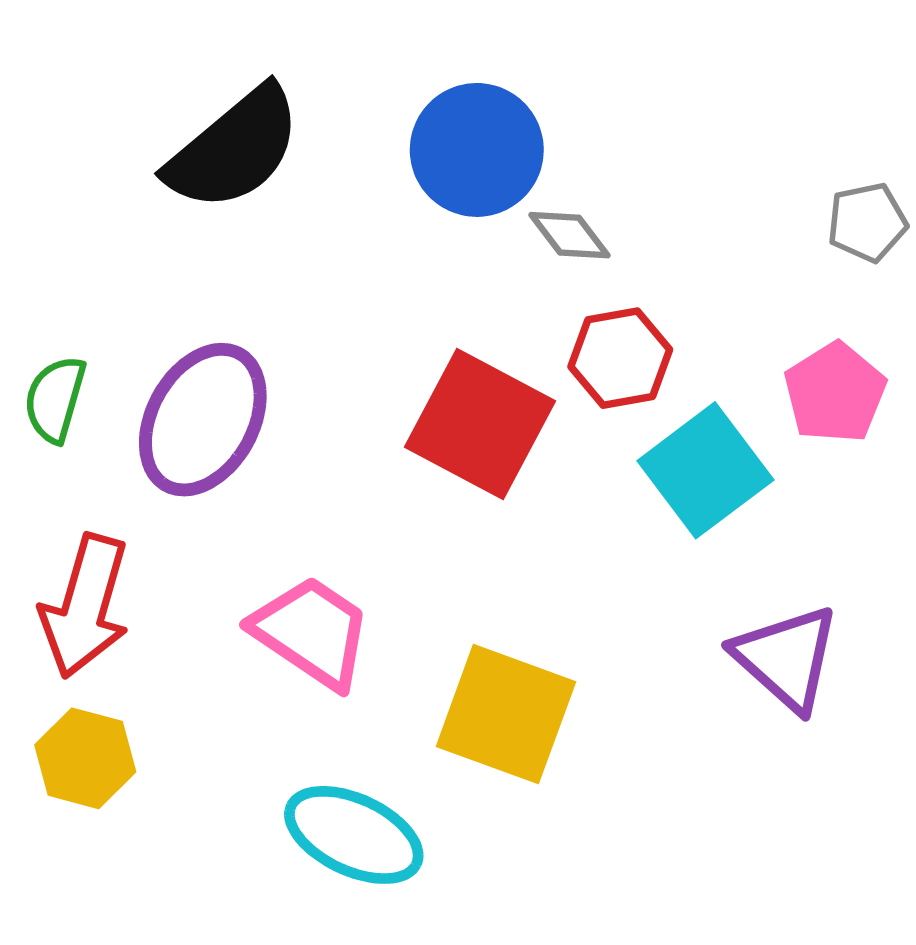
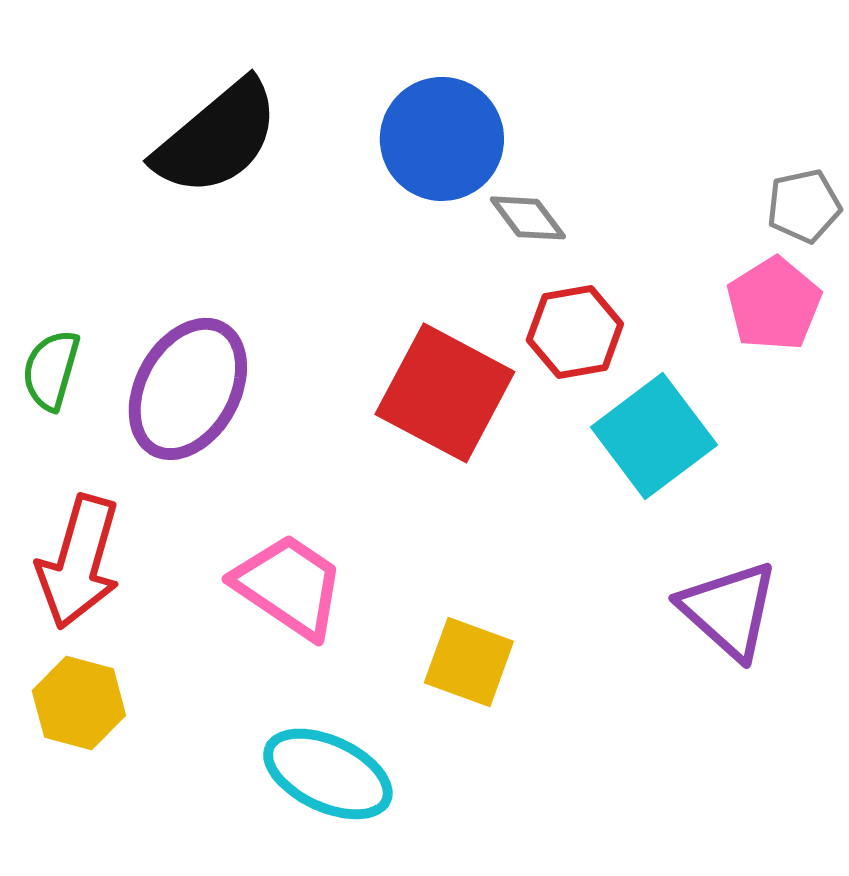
pink pentagon: (835, 393) -> (774, 304), moved
yellow square: (506, 714) -> (469, 662), size x0.7

